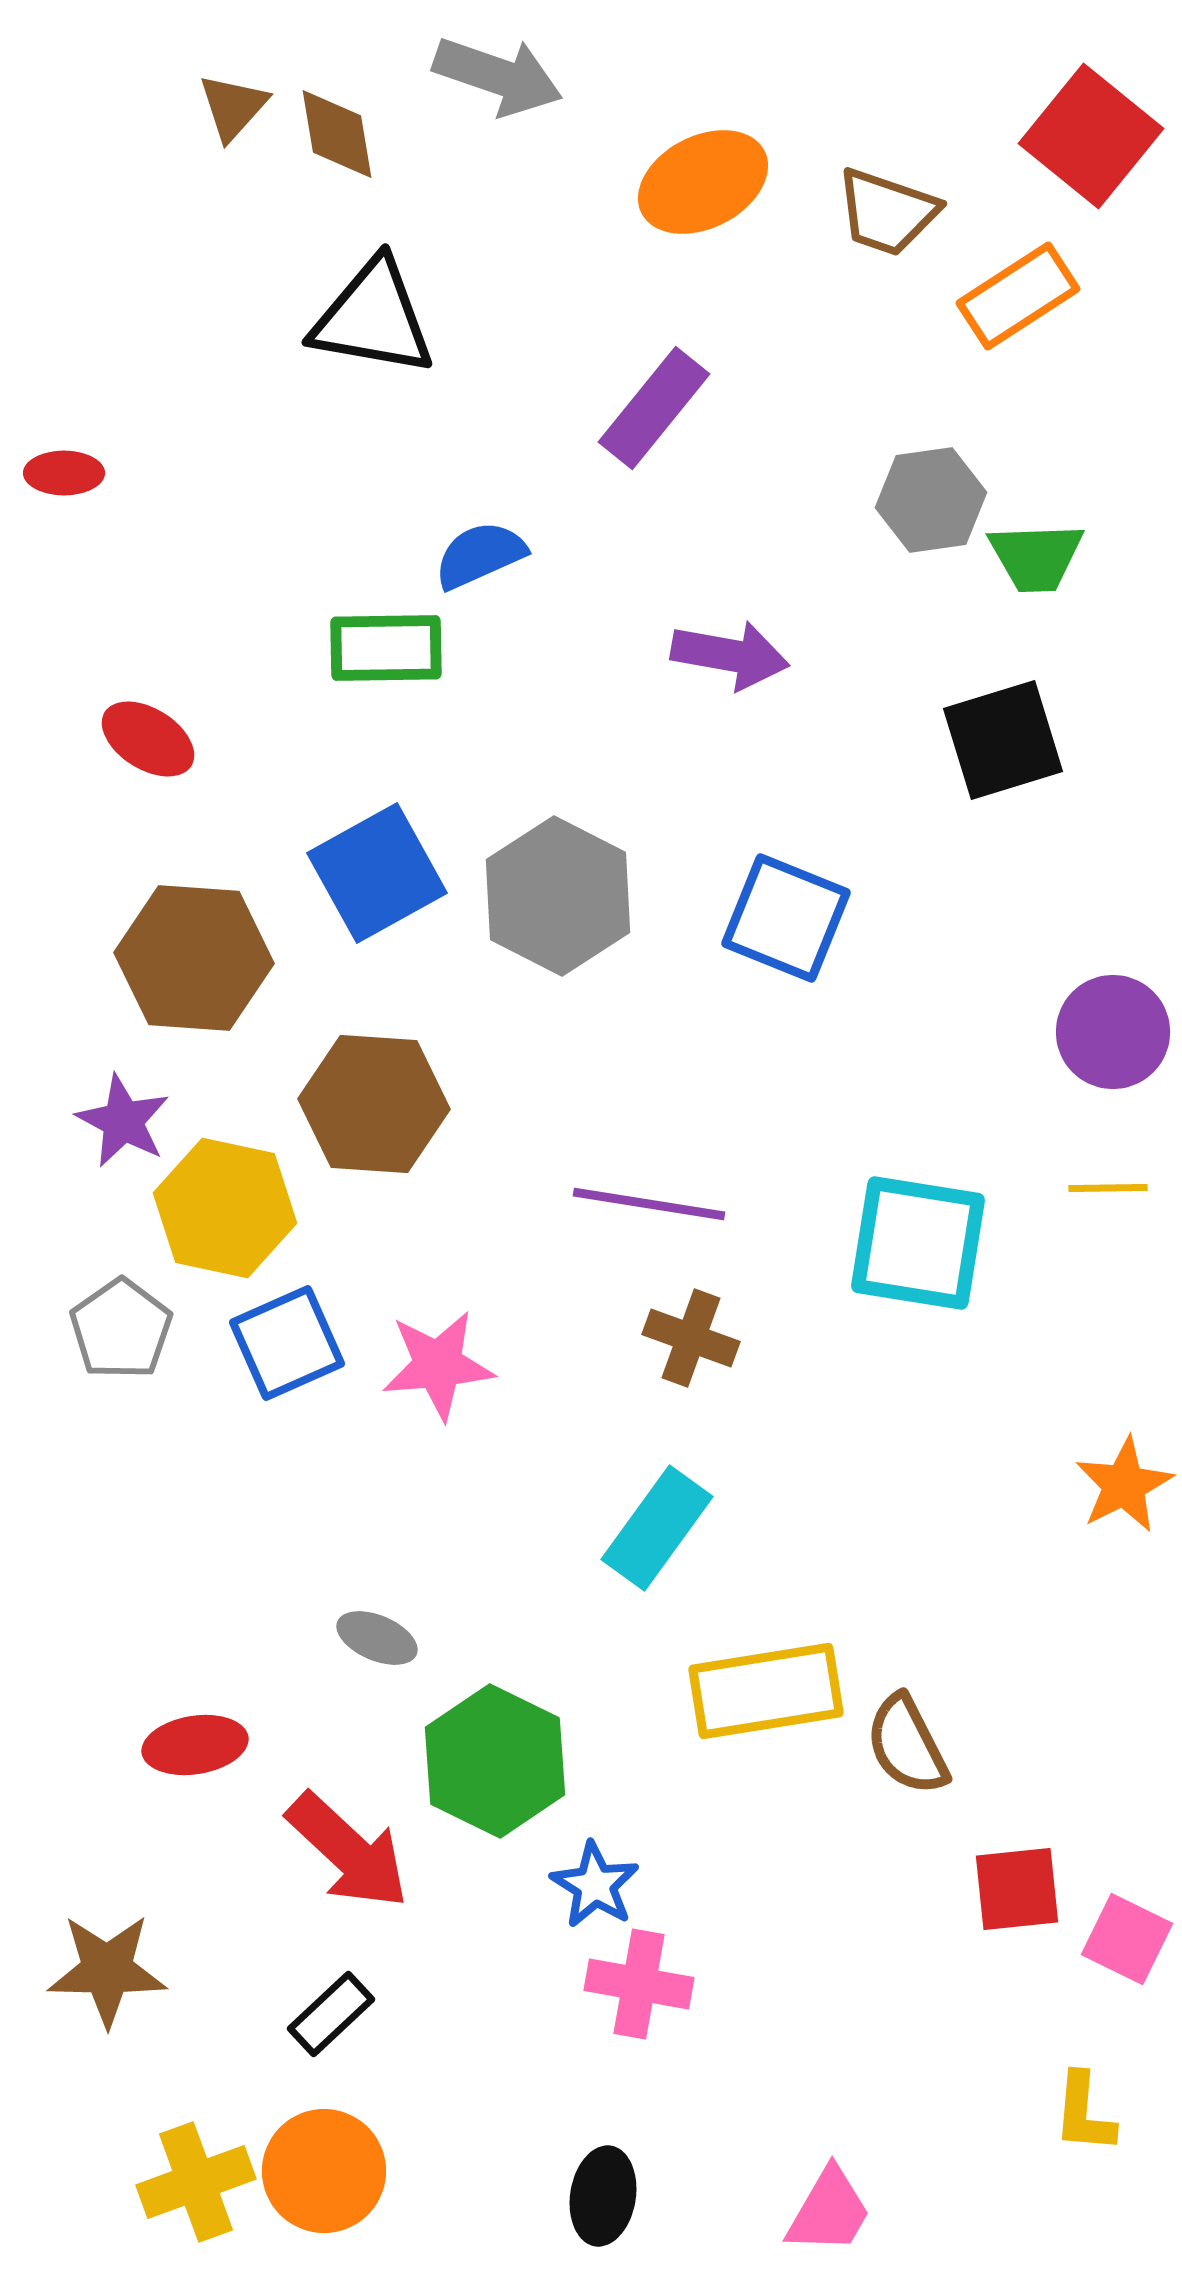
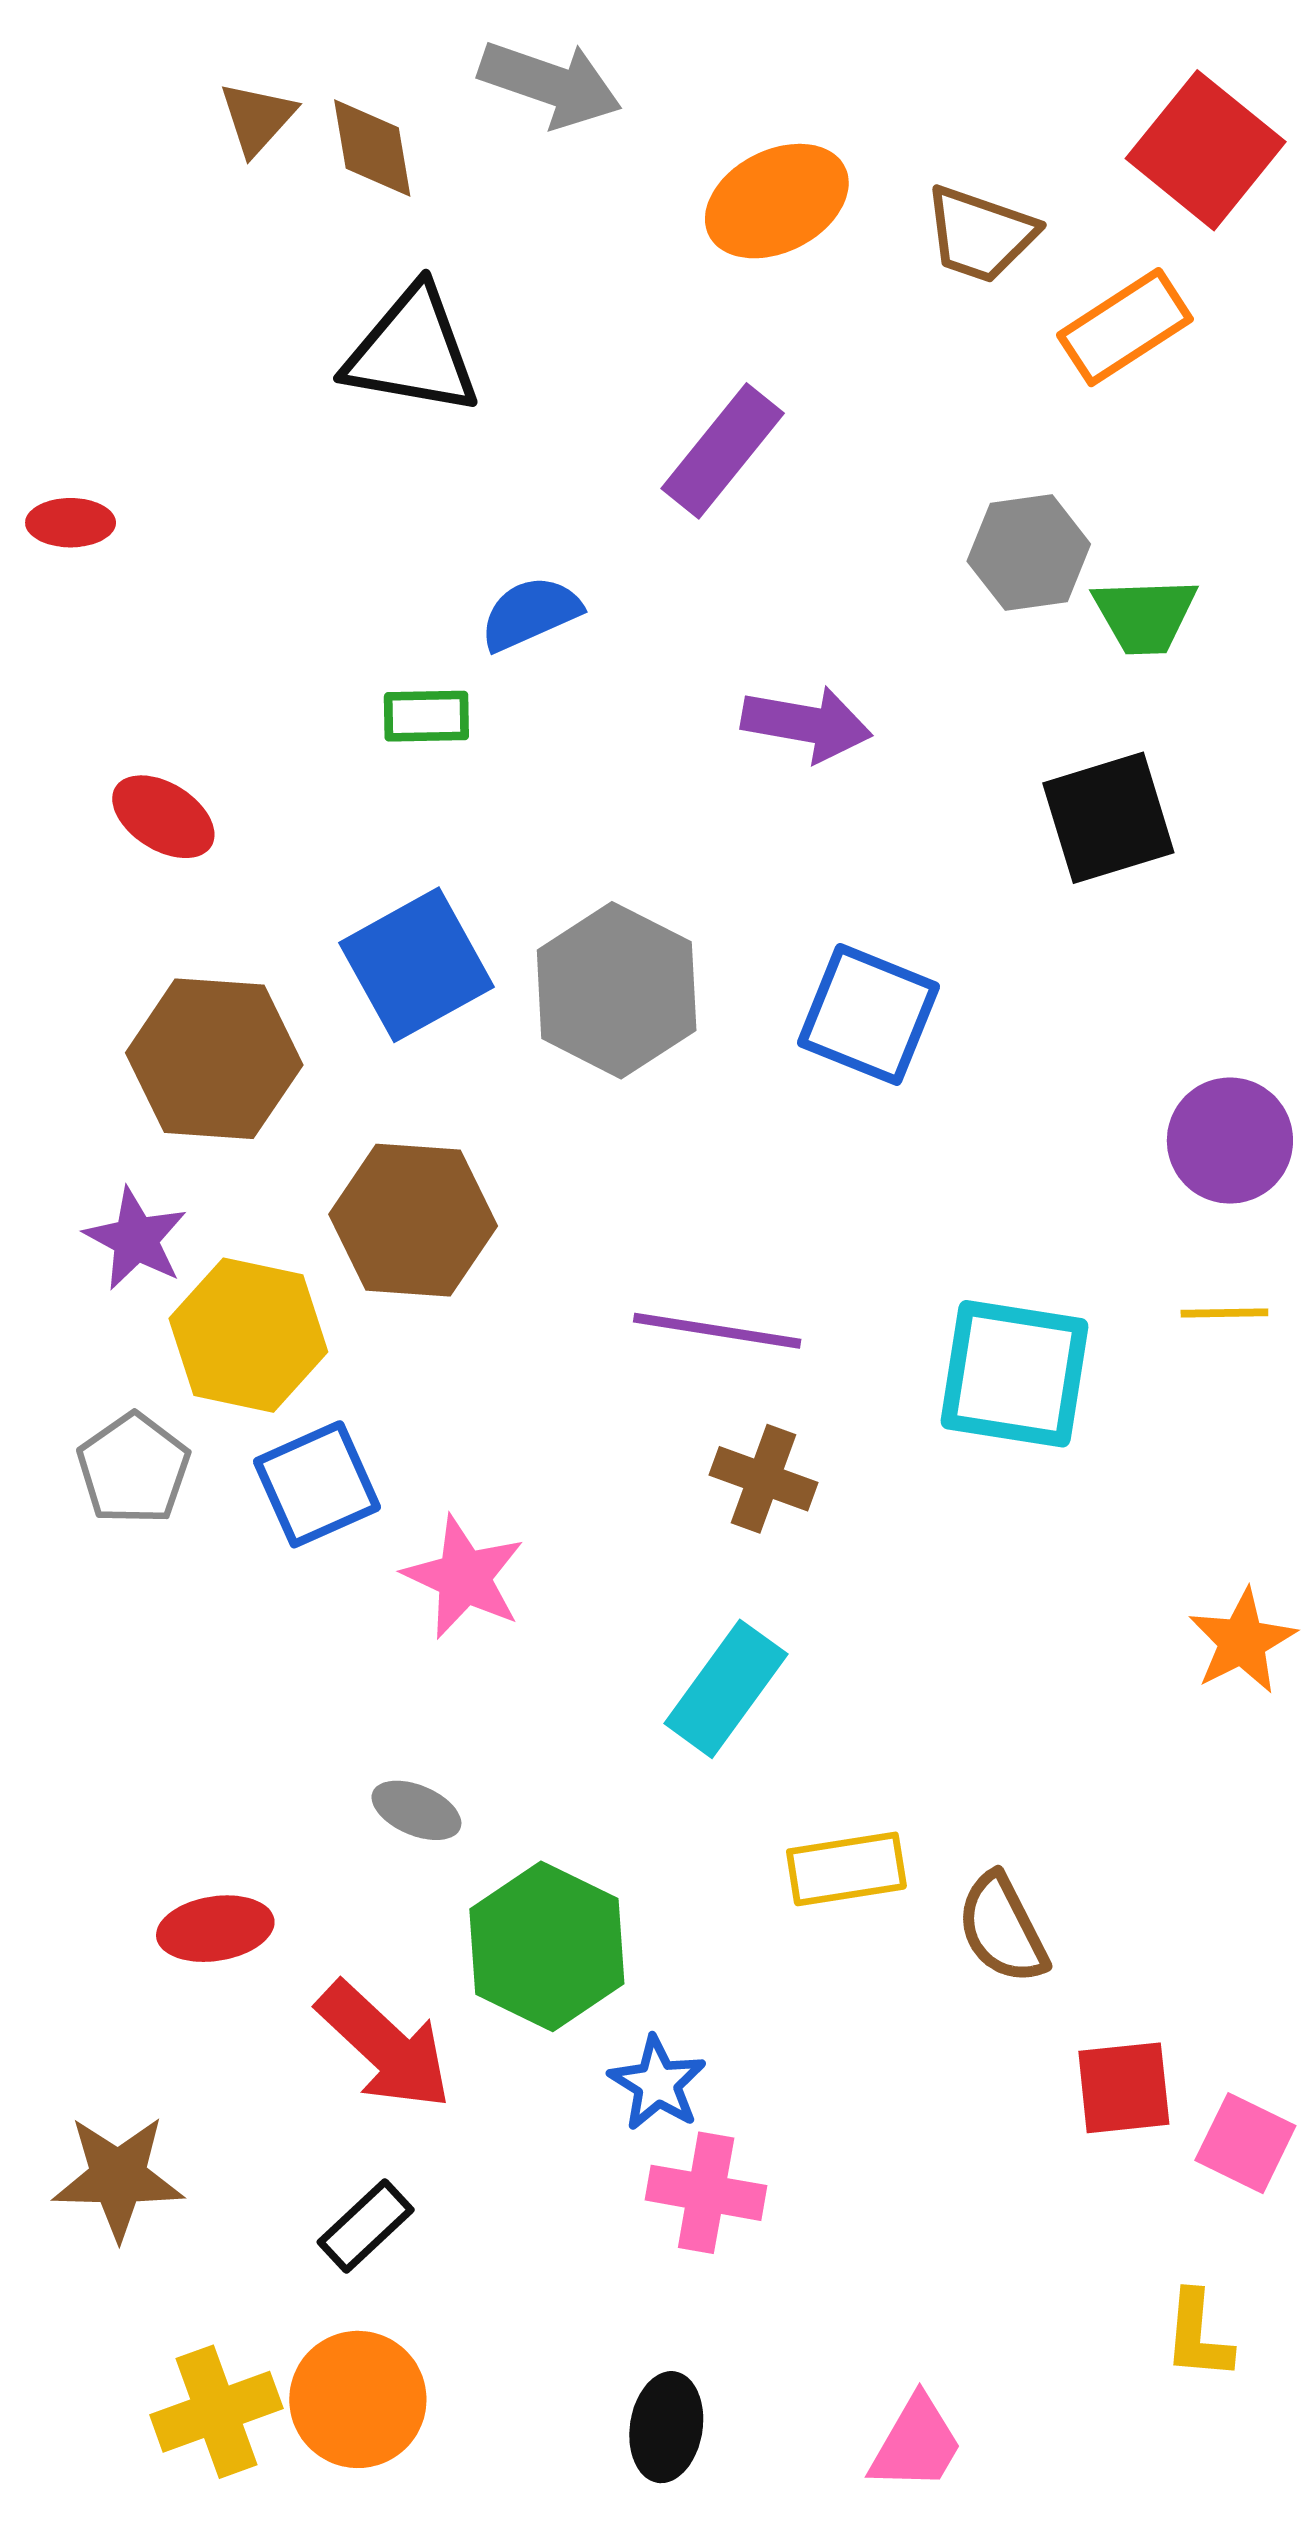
green rectangle: (386, 648) -> (426, 716), size x0.7
pink star: (438, 1365) -> (464, 1577), moved, turned 30
yellow rectangle: (766, 1691) -> (846, 1869), size x0.7

